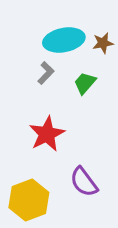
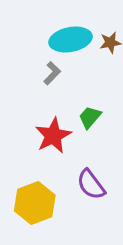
green trapezoid: (85, 83) -> (90, 117), moved

